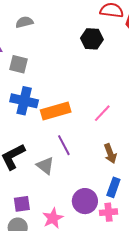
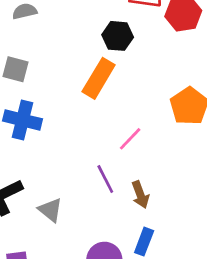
orange rectangle: (56, 111) -> (99, 78), moved, turned -44
purple line: (64, 145) -> (105, 179), moved

